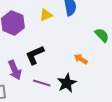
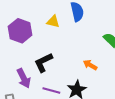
yellow triangle: (46, 15) -> (53, 22), turned 40

